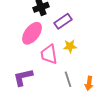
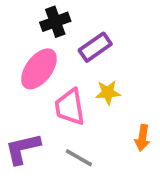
gray line: (68, 79) -> (79, 158), moved, turned -42
orange arrow: (89, 83) -> (142, 138), moved

